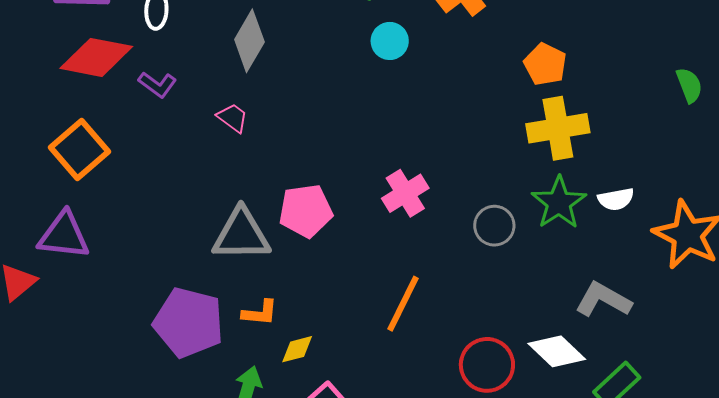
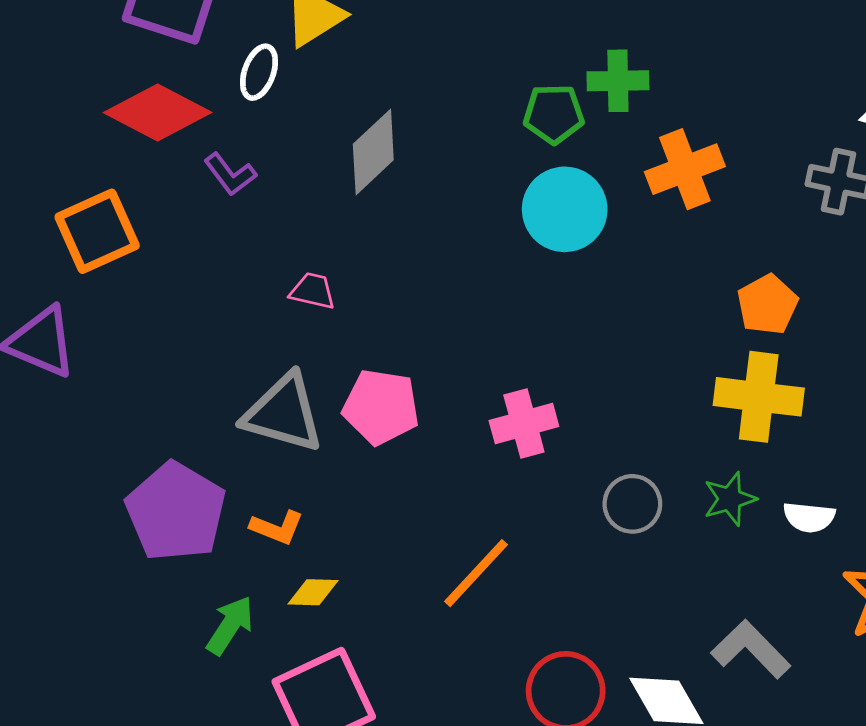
cyan circle: (390, 41) -> (565, 209), size x1.6
pink trapezoid: (233, 118) -> (313, 291), moved, turned -40
green star: (559, 203) -> (730, 499), size x0.7

